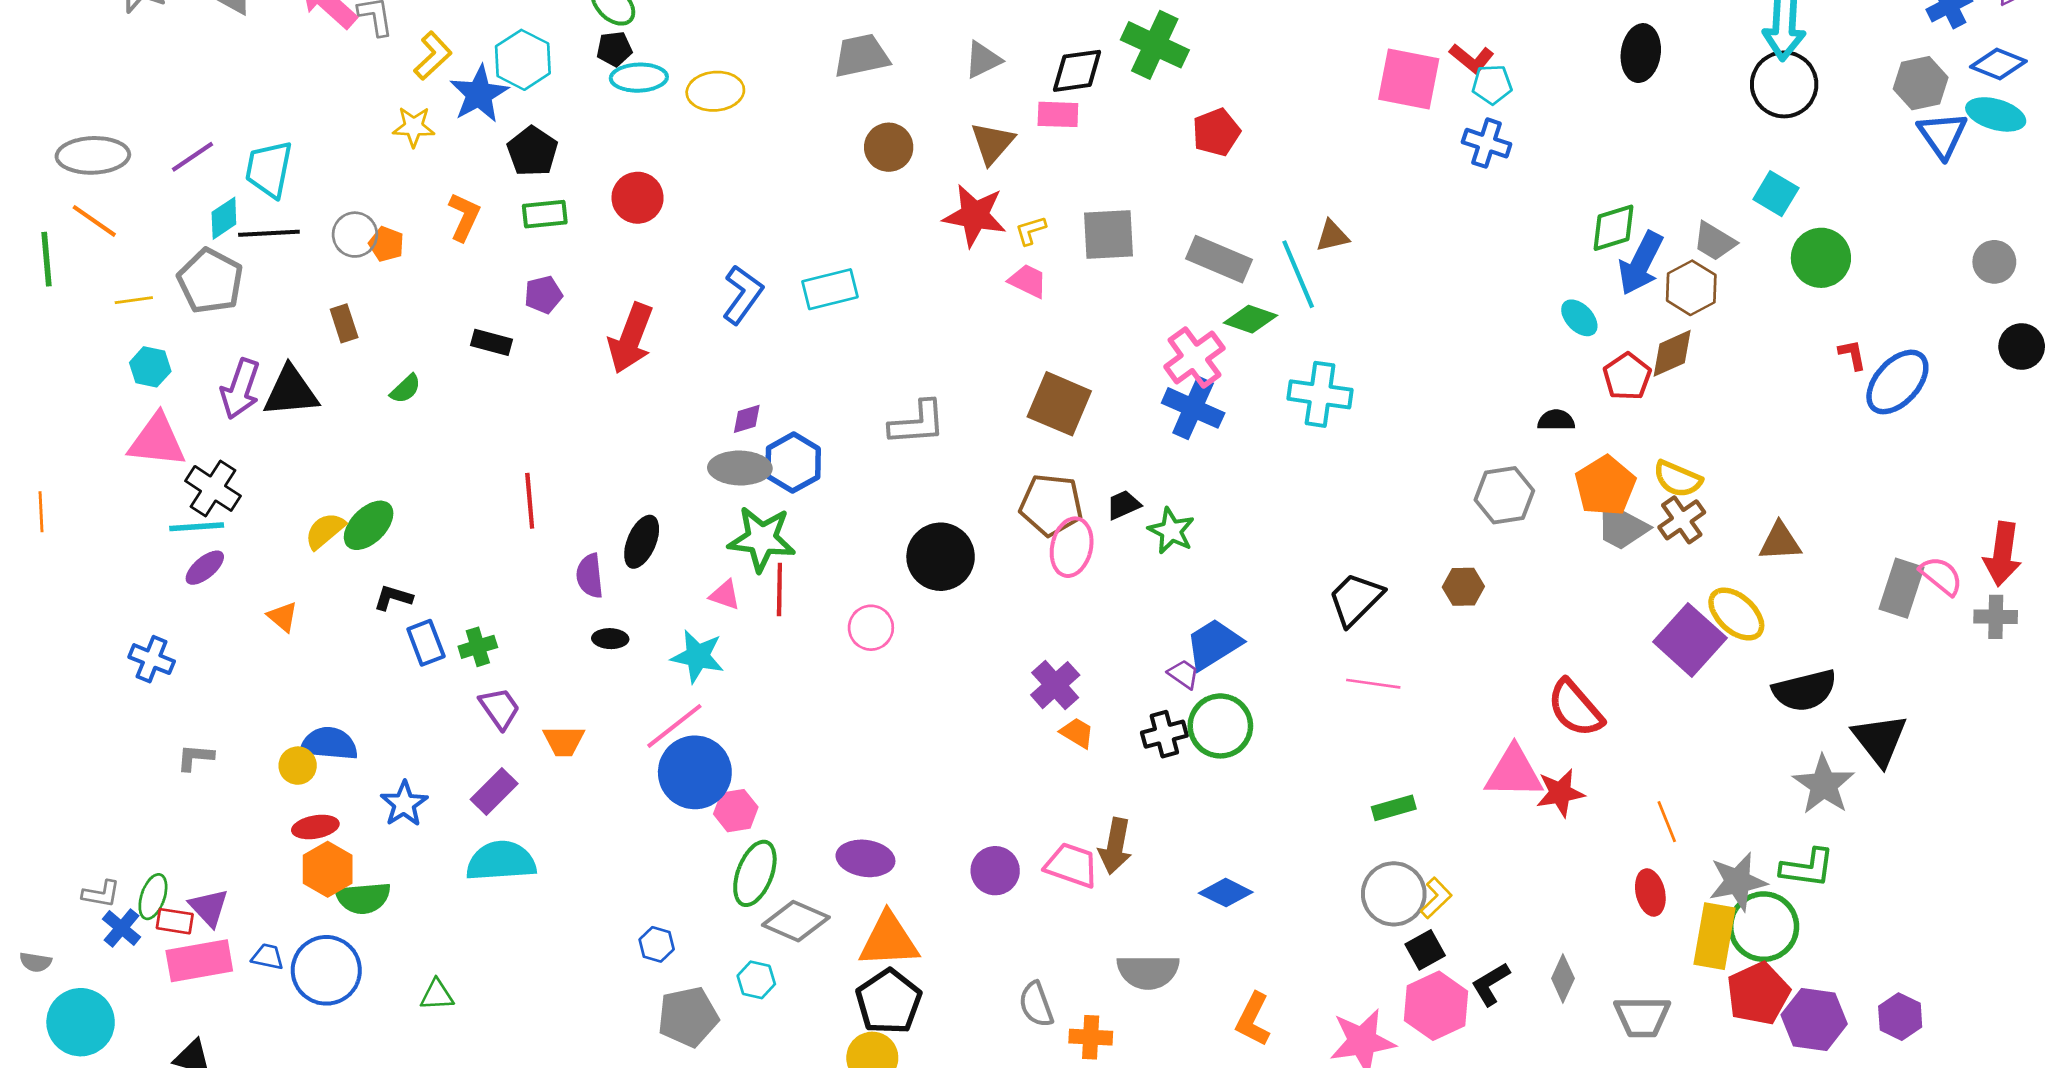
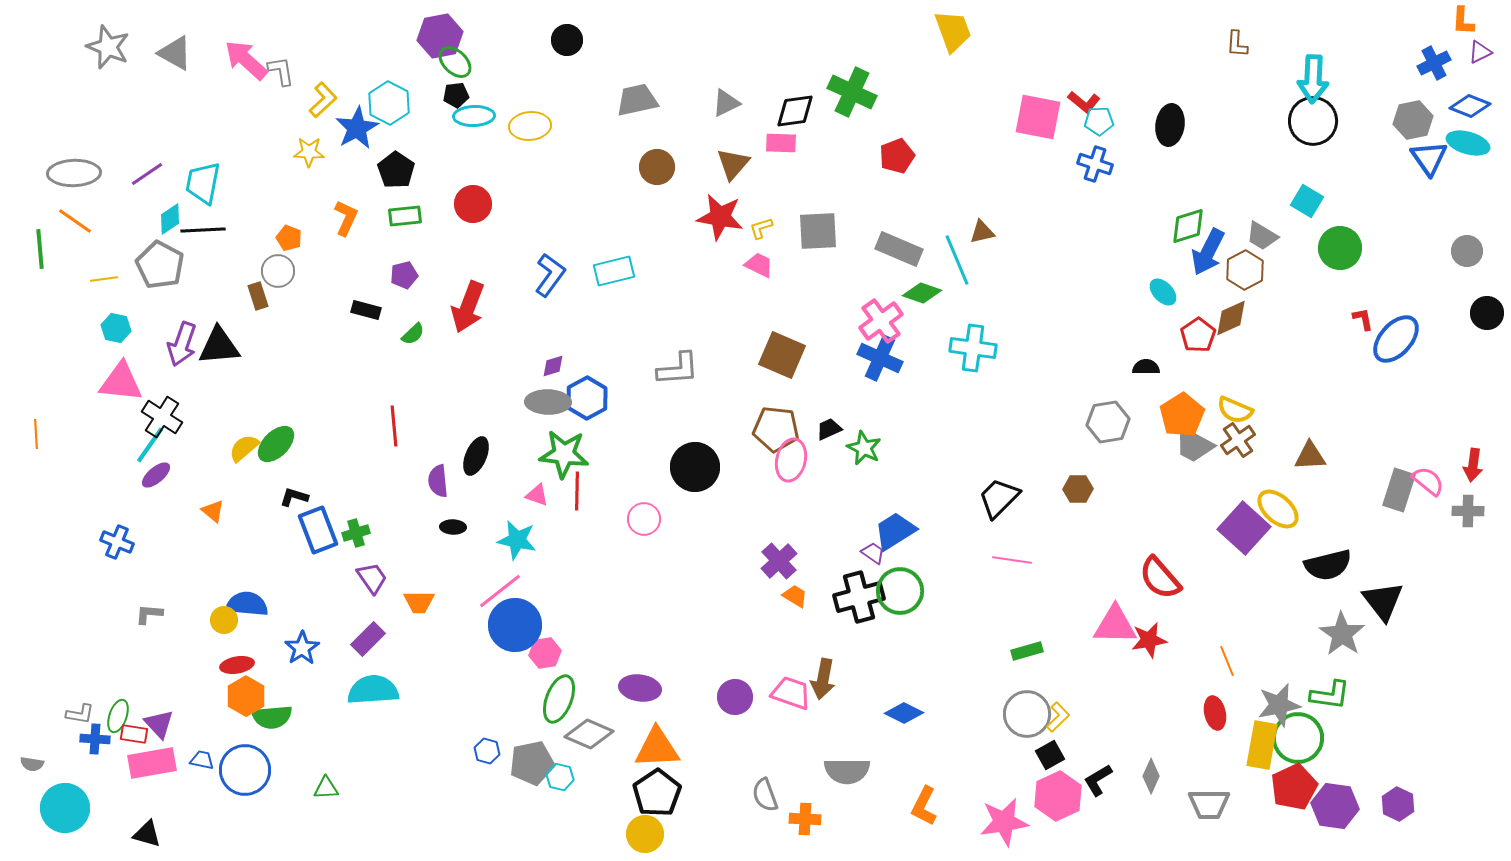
black ellipse: (1641, 53) -> (1170, 125), moved
gray circle: (355, 235) -> (278, 271), moved
green semicircle: (405, 389) -> (413, 334), moved
cyan line: (197, 527) -> (150, 445), turned -51
red arrow: (2003, 554) -> (1473, 465), size x0.7
blue rectangle: (426, 643) -> (318, 530), size x1.4
black cross: (1164, 734) -> (859, 597), size x1.5
blue cross: (122, 928) -> (95, 739), turned -36
gray pentagon: (688, 1017) -> (532, 763), moved

